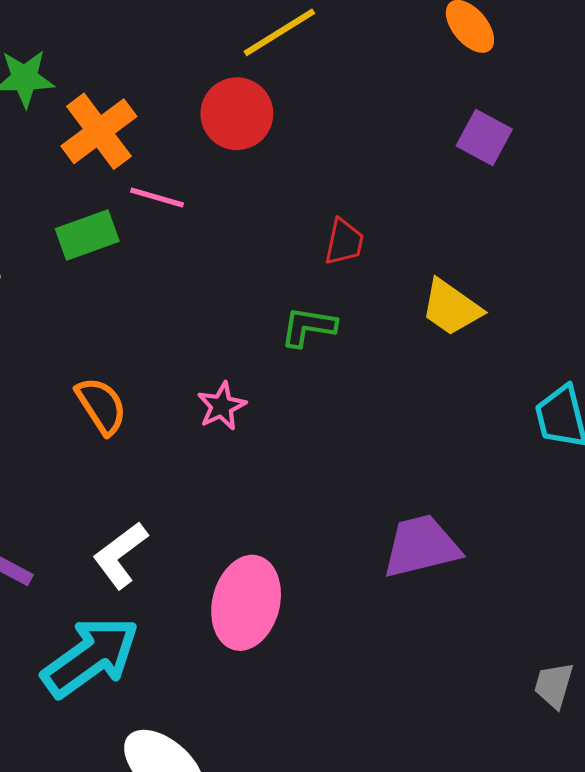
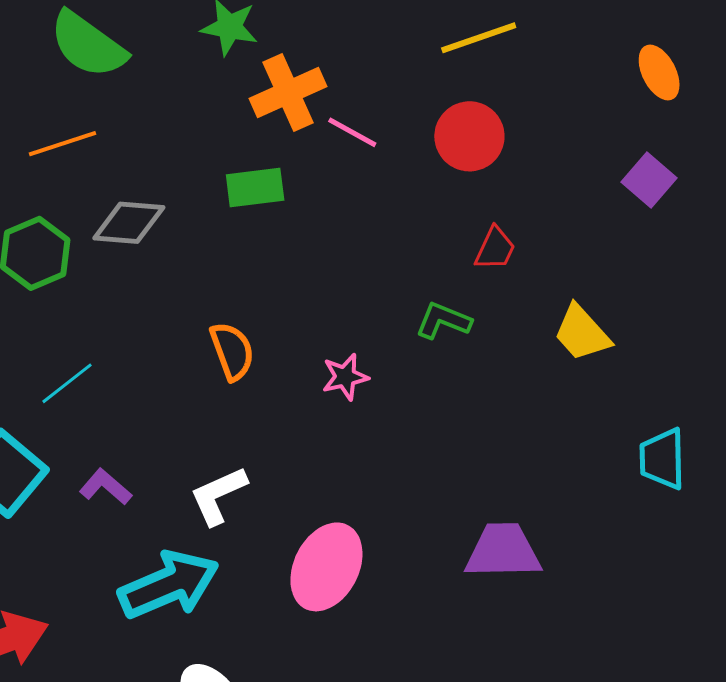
red circle: (237, 114) -> (469, 136), moved
pink line: (157, 197) -> (352, 132), moved

